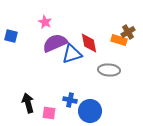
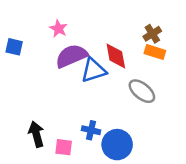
brown cross: (128, 32) -> (152, 34), moved
gray ellipse: (109, 70) -> (142, 91), turned 35

